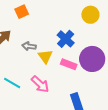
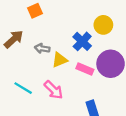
yellow circle: (90, 15) -> (103, 25), moved
yellow triangle: (45, 56) -> (60, 60), turned 42

